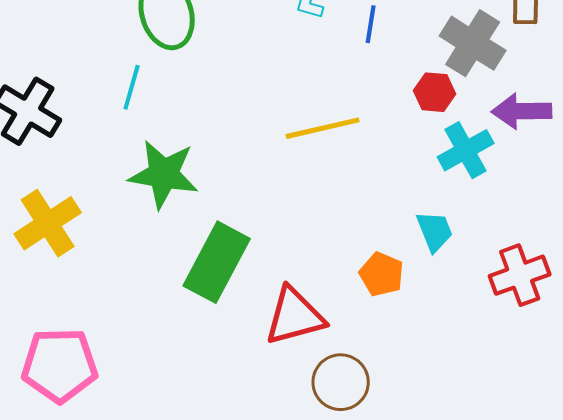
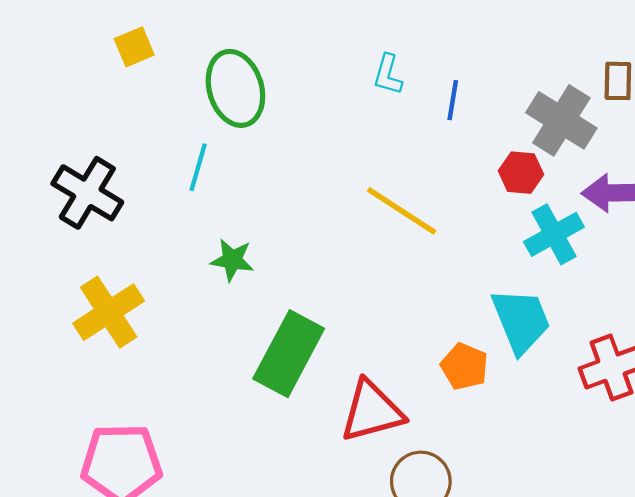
yellow line: (323, 128) -> (402, 211), turned 46
green star: (164, 174) -> (232, 260), size x0.6
cyan trapezoid: (435, 231) -> (521, 321), size x1.5

